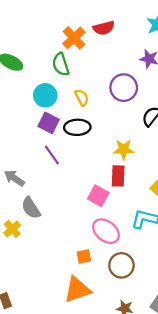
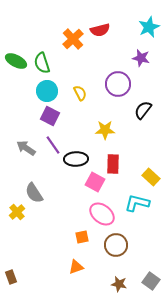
green semicircle: (61, 64) -> (42, 63), moved
black ellipse: (77, 127) -> (76, 159), moved
yellow star: (124, 149) -> (105, 130), moved
gray arrow: (14, 178) -> (26, 148), moved
orange triangle: (77, 290) -> (76, 267), size x0.6

